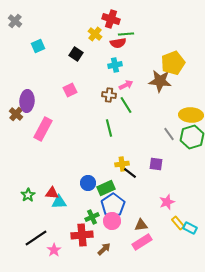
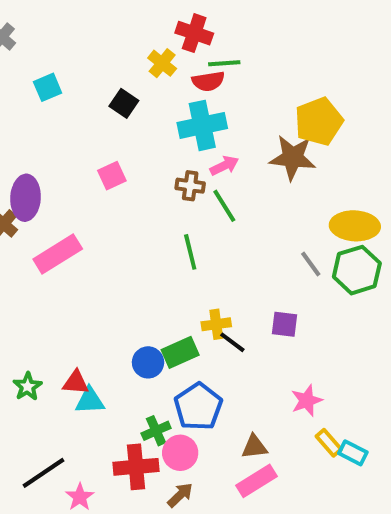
cyan cross: (115, 65) -> (202, 125), size x1.6
pink rectangle: (43, 129) -> (58, 254), turned 30
green rectangle: (106, 188) -> (180, 352), moved
pink circle: (112, 221) -> (180, 453), moved

